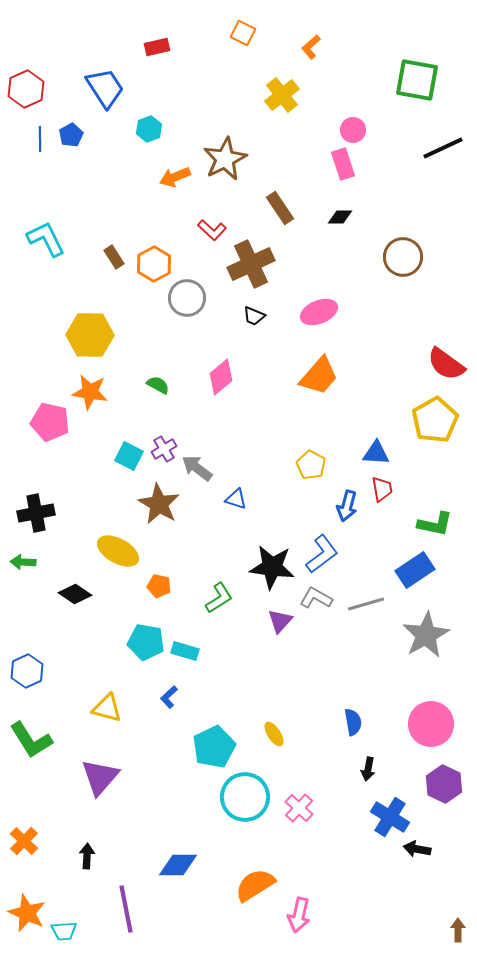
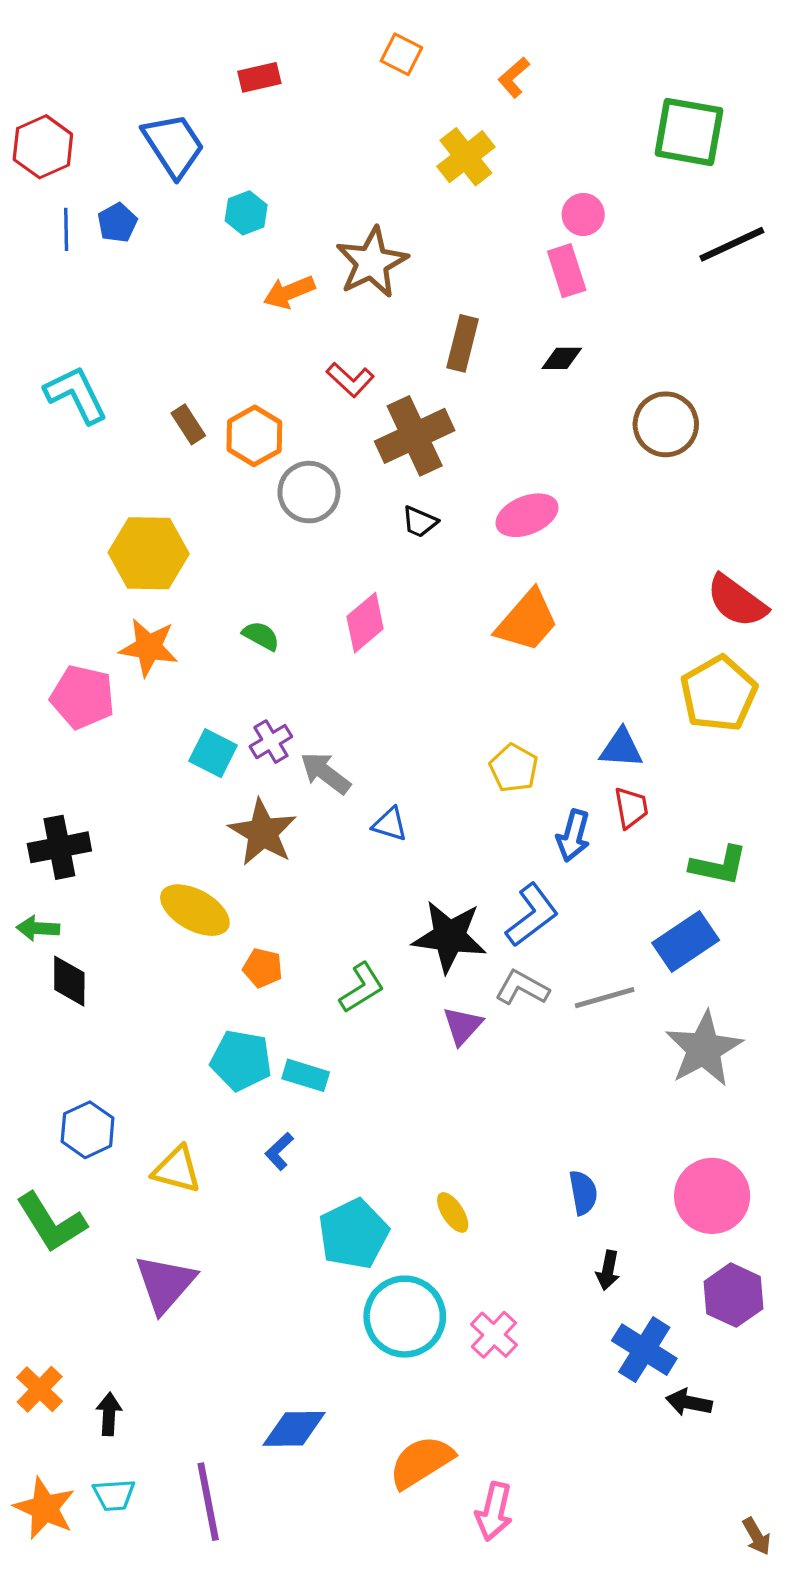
brown rectangle: (280, 208) -> (463, 343), turned 48
black diamond: (75, 594) -> (69, 981), moved, turned 56
blue hexagon: (27, 671) -> (88, 1130), moved
black arrow: (87, 856) -> (109, 1414), moved
brown arrow: (458, 930) -> (757, 1536), turned 150
cyan trapezoid: (64, 931) -> (114, 1495), moved

